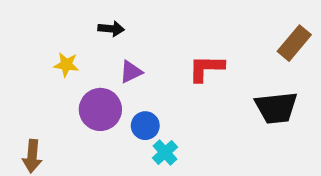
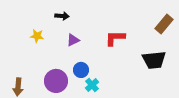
purple circle: (100, 109) -> (56, 81), moved

